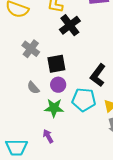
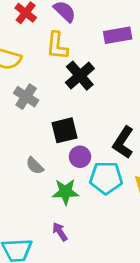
gray cross: (31, 49) -> (26, 97), moved
purple circle: (58, 85) -> (80, 157), moved

